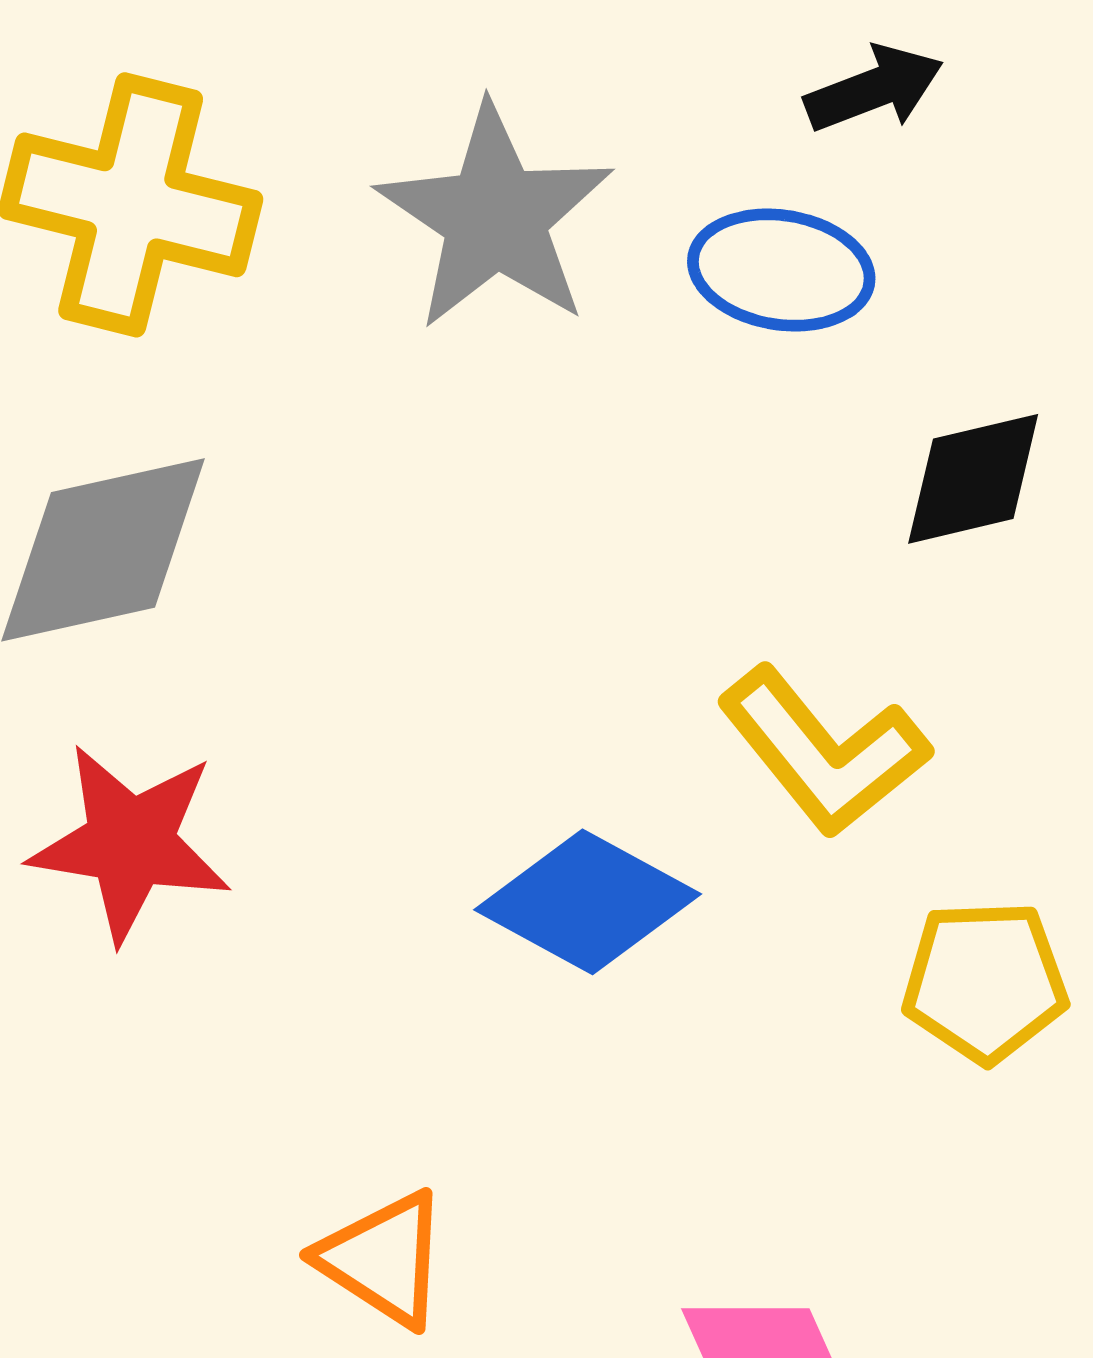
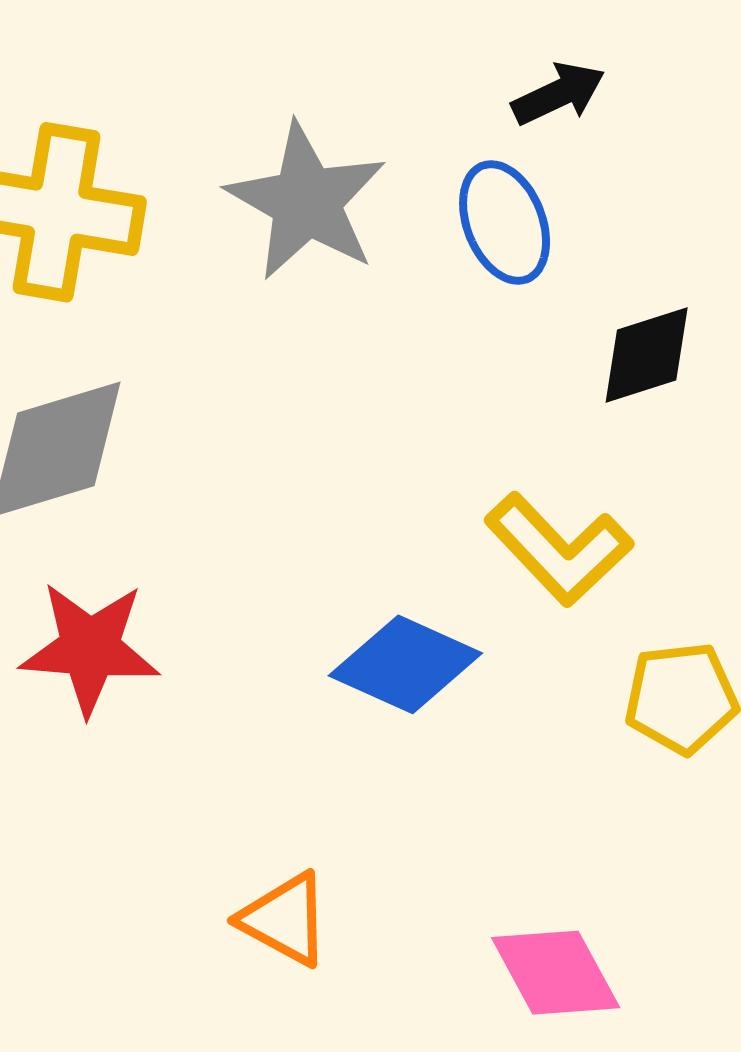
blue ellipse: (781, 270) -> (505, 222), turned 64

